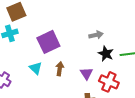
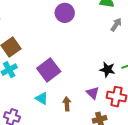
gray arrow: (96, 35) -> (116, 25), moved, turned -32
brown arrow: (60, 69) -> (67, 104), moved

